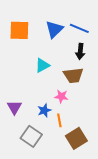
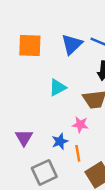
gray square: (31, 136) -> (44, 172), turned 30

